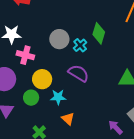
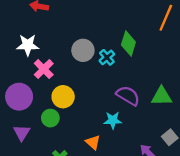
pink cross: (25, 55) -> (44, 69), turned 30
purple semicircle: (78, 73) -> (128, 96), moved
cyan star: (58, 97) -> (113, 120), moved

